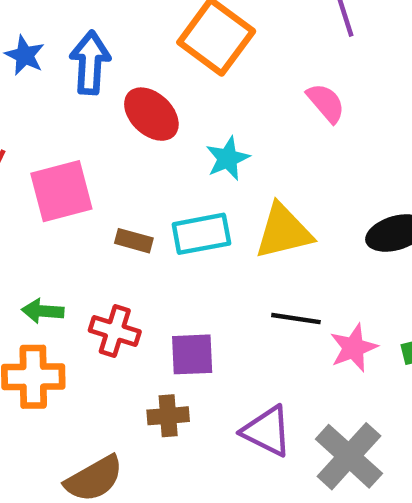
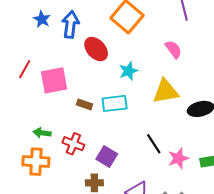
yellow triangle: (283, 231) -> (166, 91), moved
black line: (296, 319) -> (154, 144), turned 45
purple square: (192, 354) -> (107, 156), turned 30

